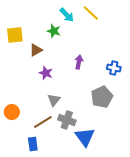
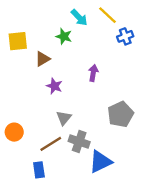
blue cross: (114, 68) -> (125, 36), moved, turned -32
blue triangle: (85, 137) -> (100, 162), turned 40

